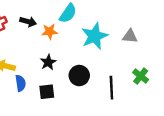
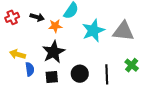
gray triangle: (130, 36) -> (123, 31), size x1.6
black star: (48, 62) -> (54, 52), size x1.6
black circle: (79, 76) -> (80, 74), moved

